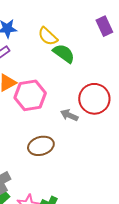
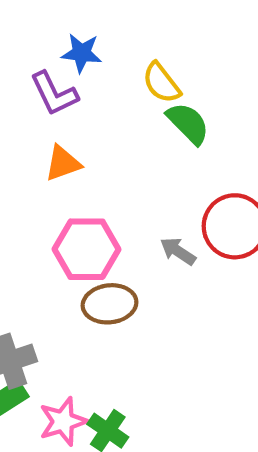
pink hexagon: (30, 95) -> (87, 249), moved

